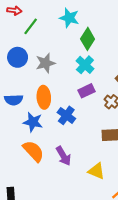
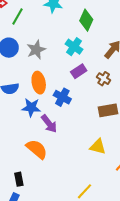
green diamond: (88, 39) -> (86, 20), moved
orange semicircle: (33, 151) -> (37, 149), moved
purple arrow: (63, 156) -> (49, 124), moved

